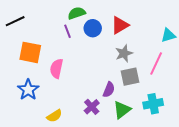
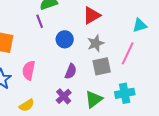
blue circle: (93, 28) -> (65, 39), moved
pink semicircle: (56, 69) -> (29, 70), moved
purple semicircle: (109, 90) -> (71, 71), moved

